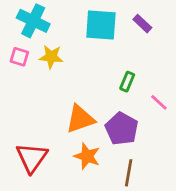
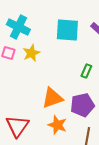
yellow star: (51, 57) -> (31, 53), turned -30
purple pentagon: (122, 129) -> (82, 105), turned 30

